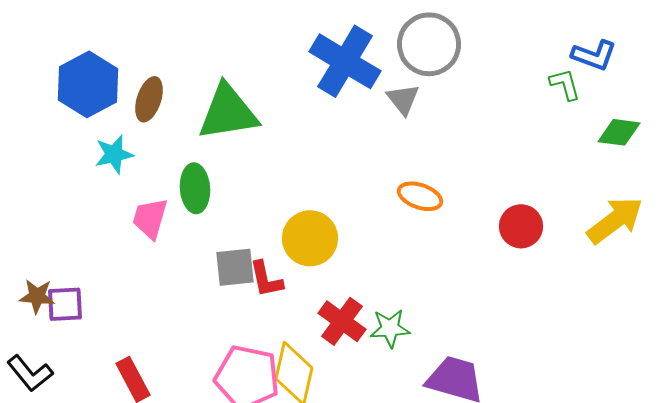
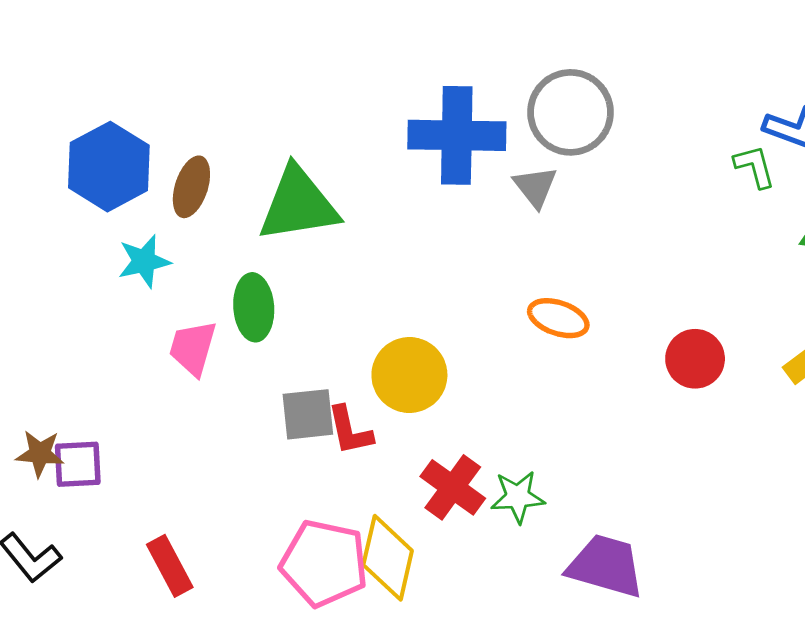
blue cross: (345, 61) -> (457, 135), turned -30

